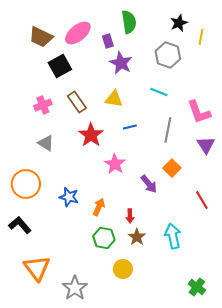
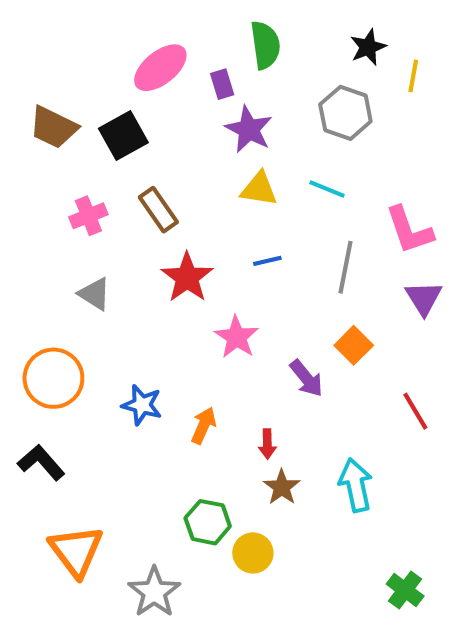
brown trapezoid: (41, 37) -> (53, 127), moved
yellow triangle: (114, 99) -> (259, 189), moved
green hexagon: (104, 238) -> (208, 522), moved

